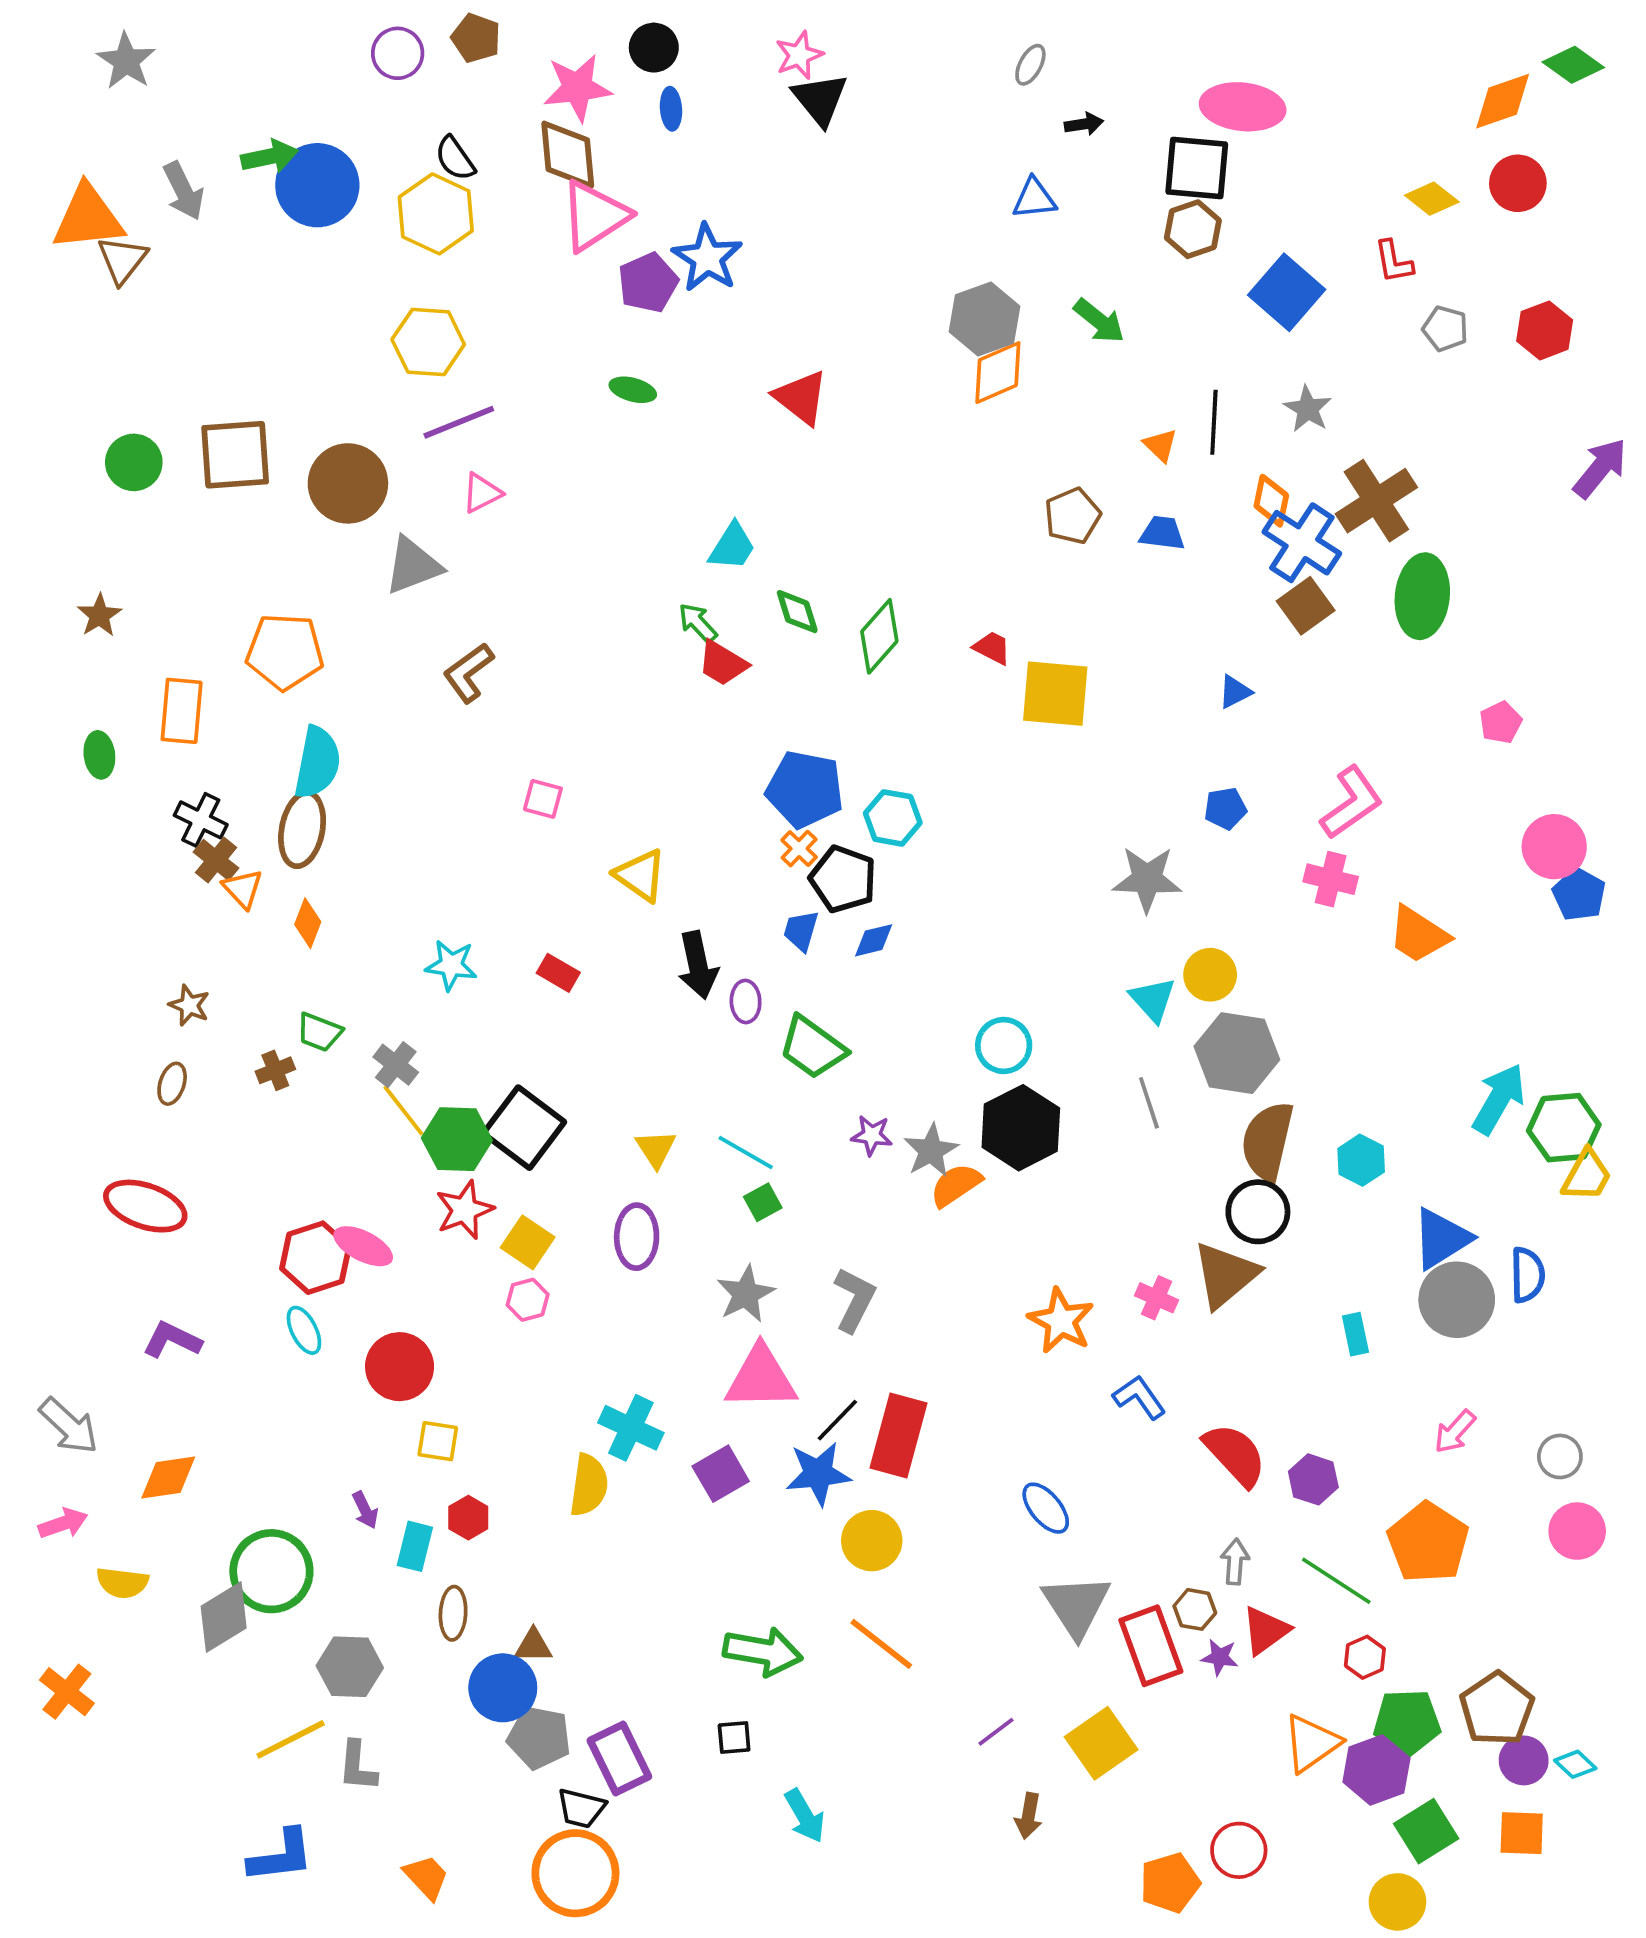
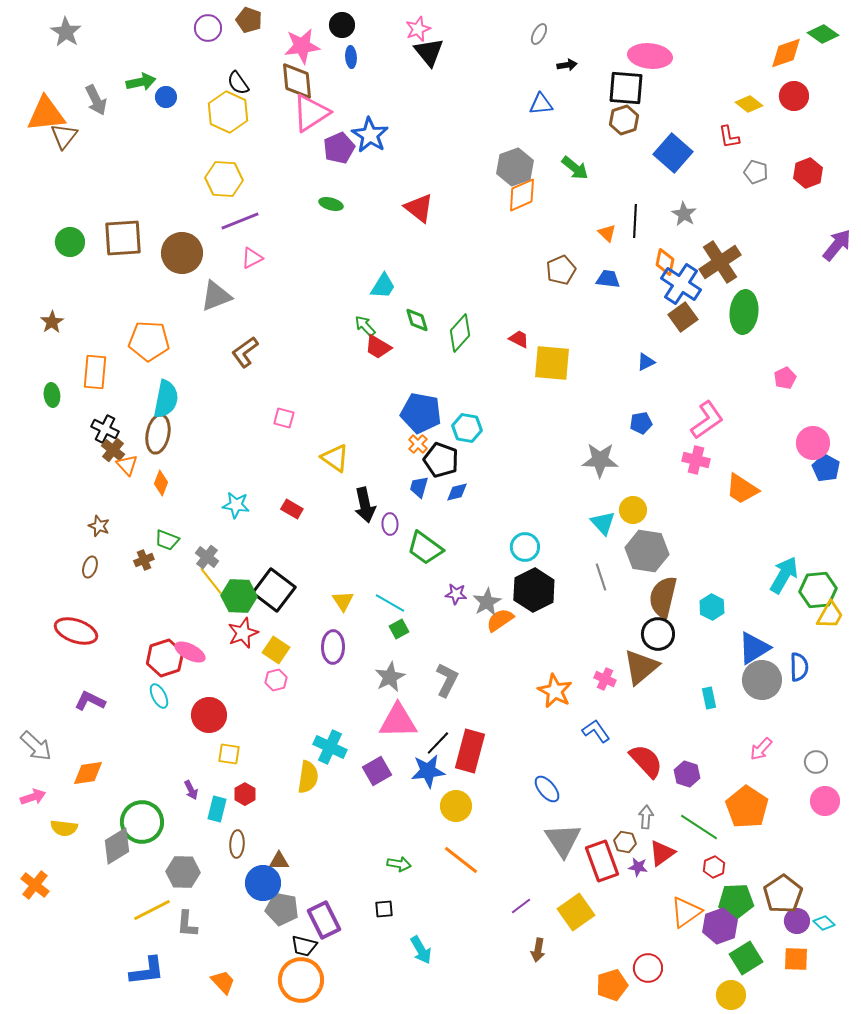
blue circle: (317, 185) -> (166, 97), size x0.5
green arrow: (763, 1651) -> (399, 864), size x0.6

